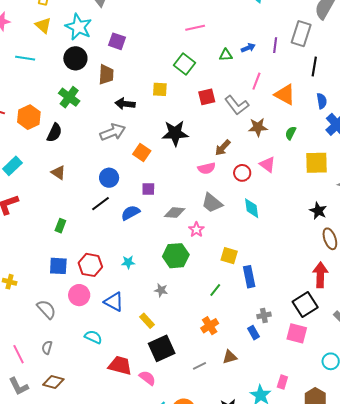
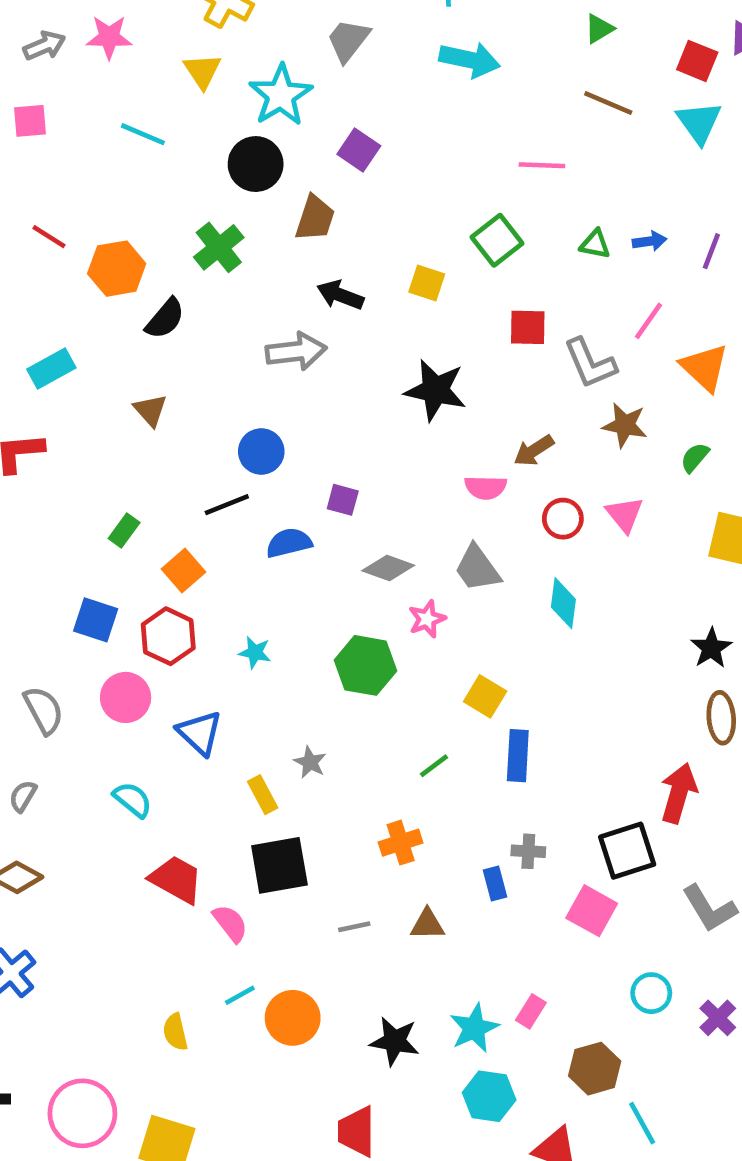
orange square: (142, 152) -> (183, 571), moved
gray star: (161, 290) -> (310, 762), moved

